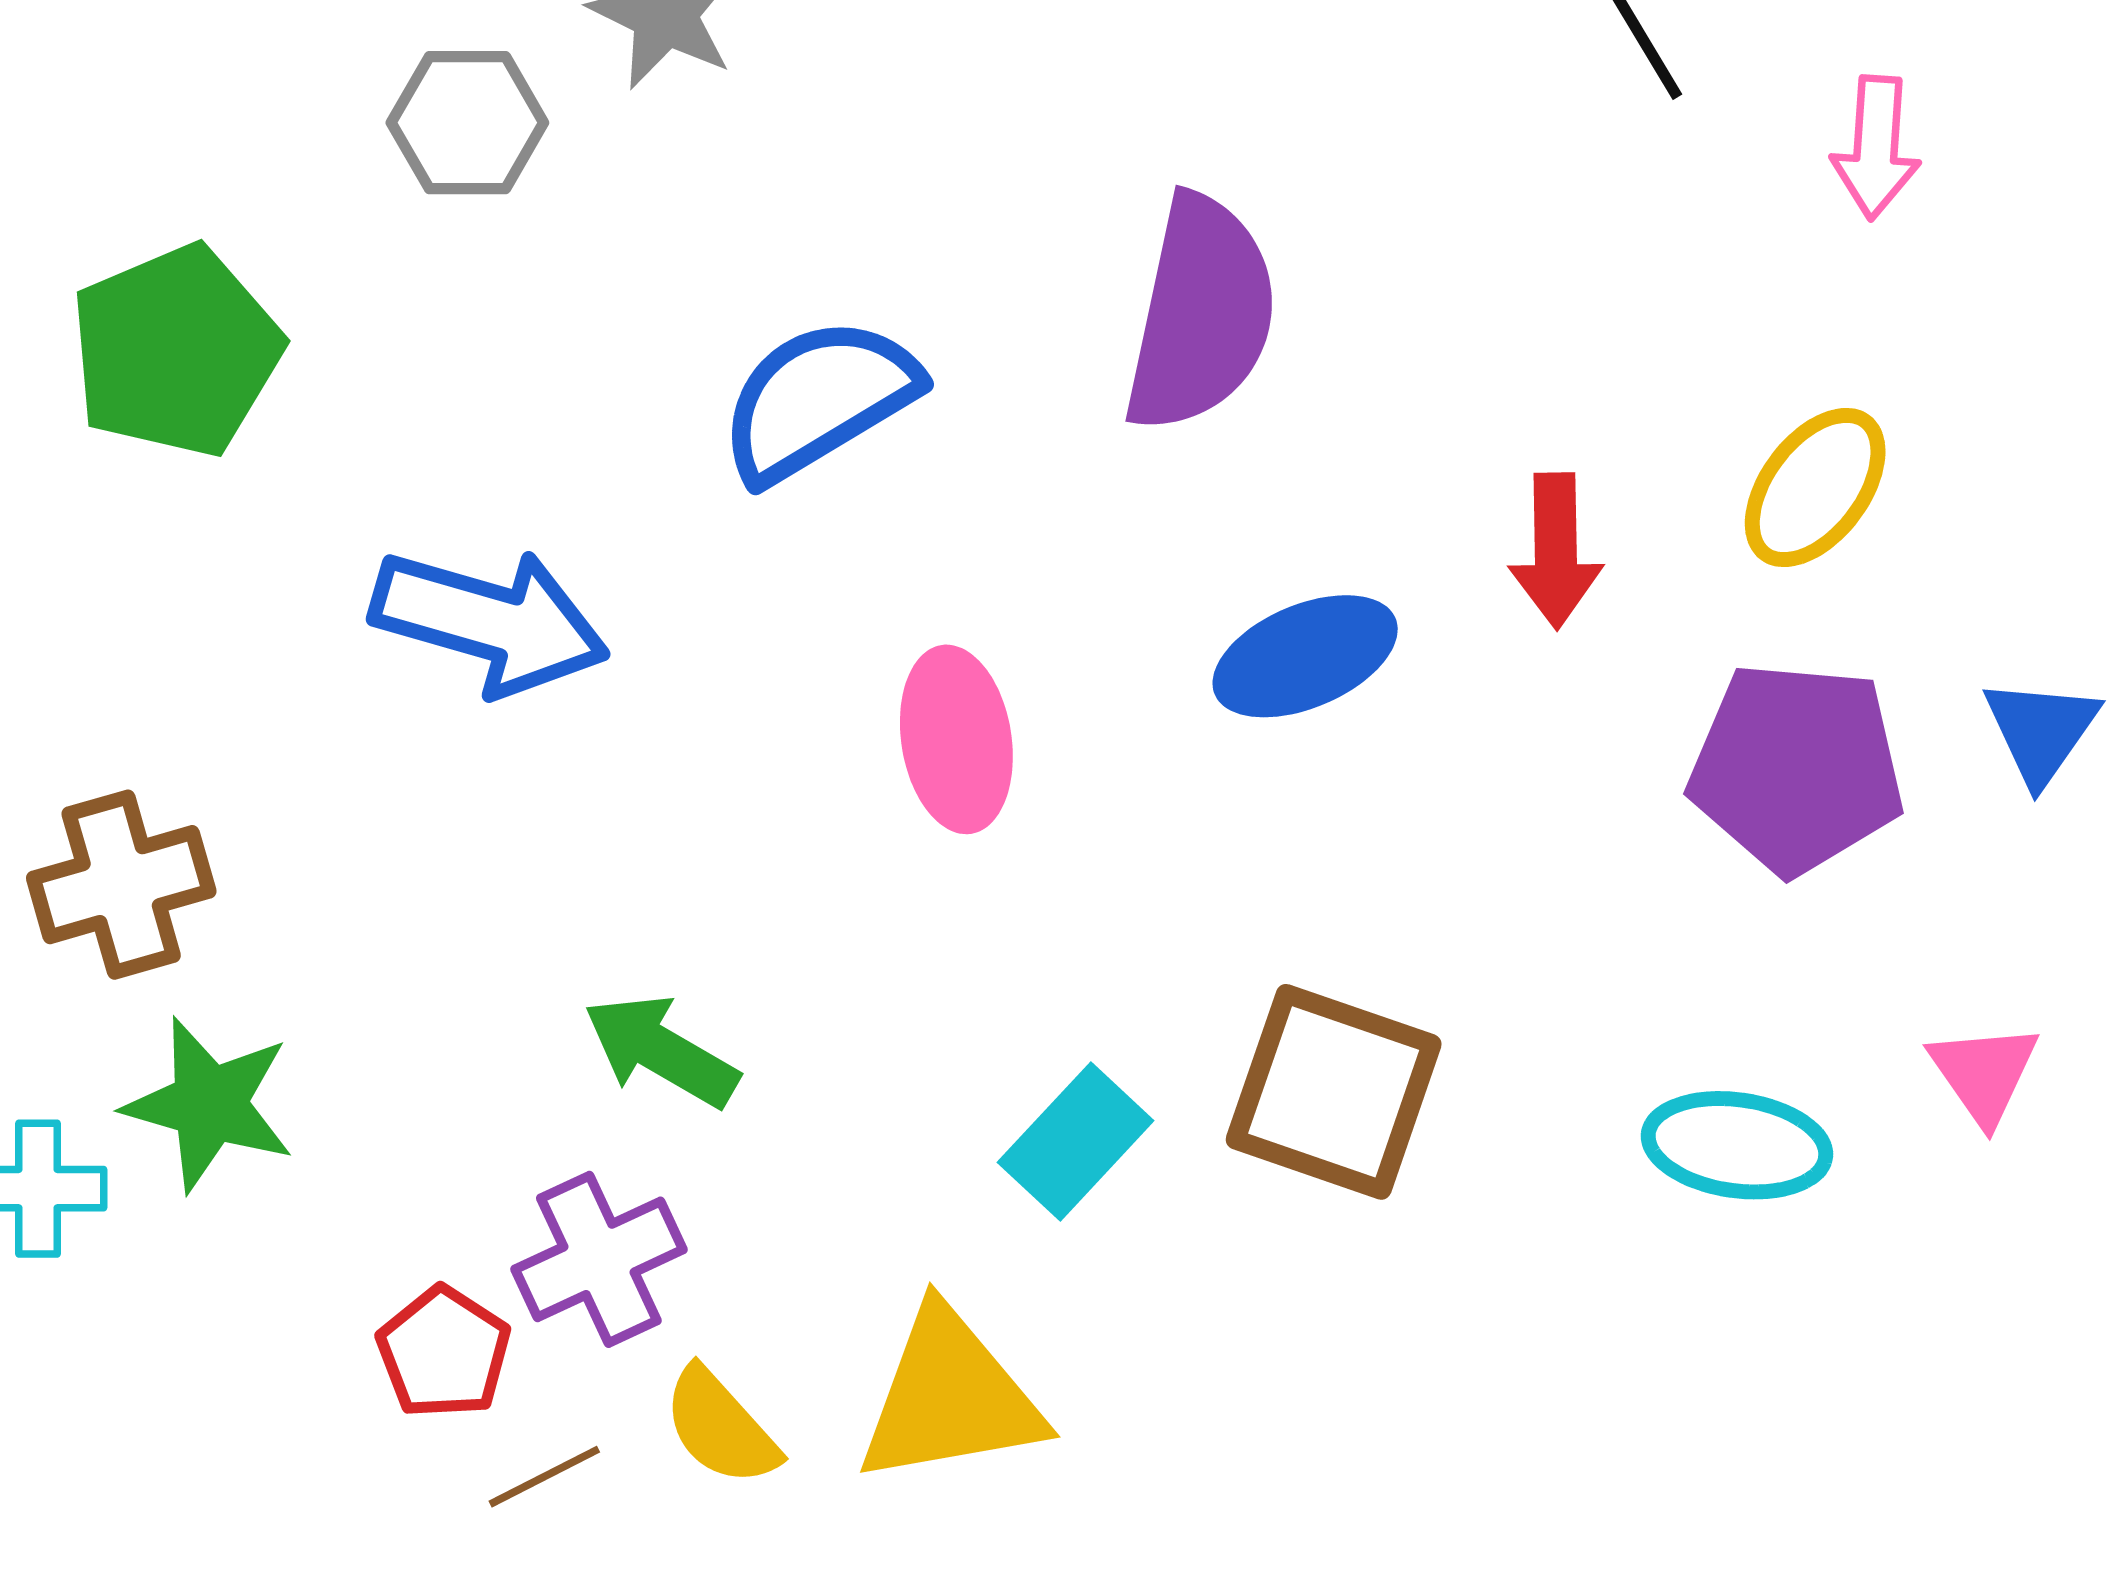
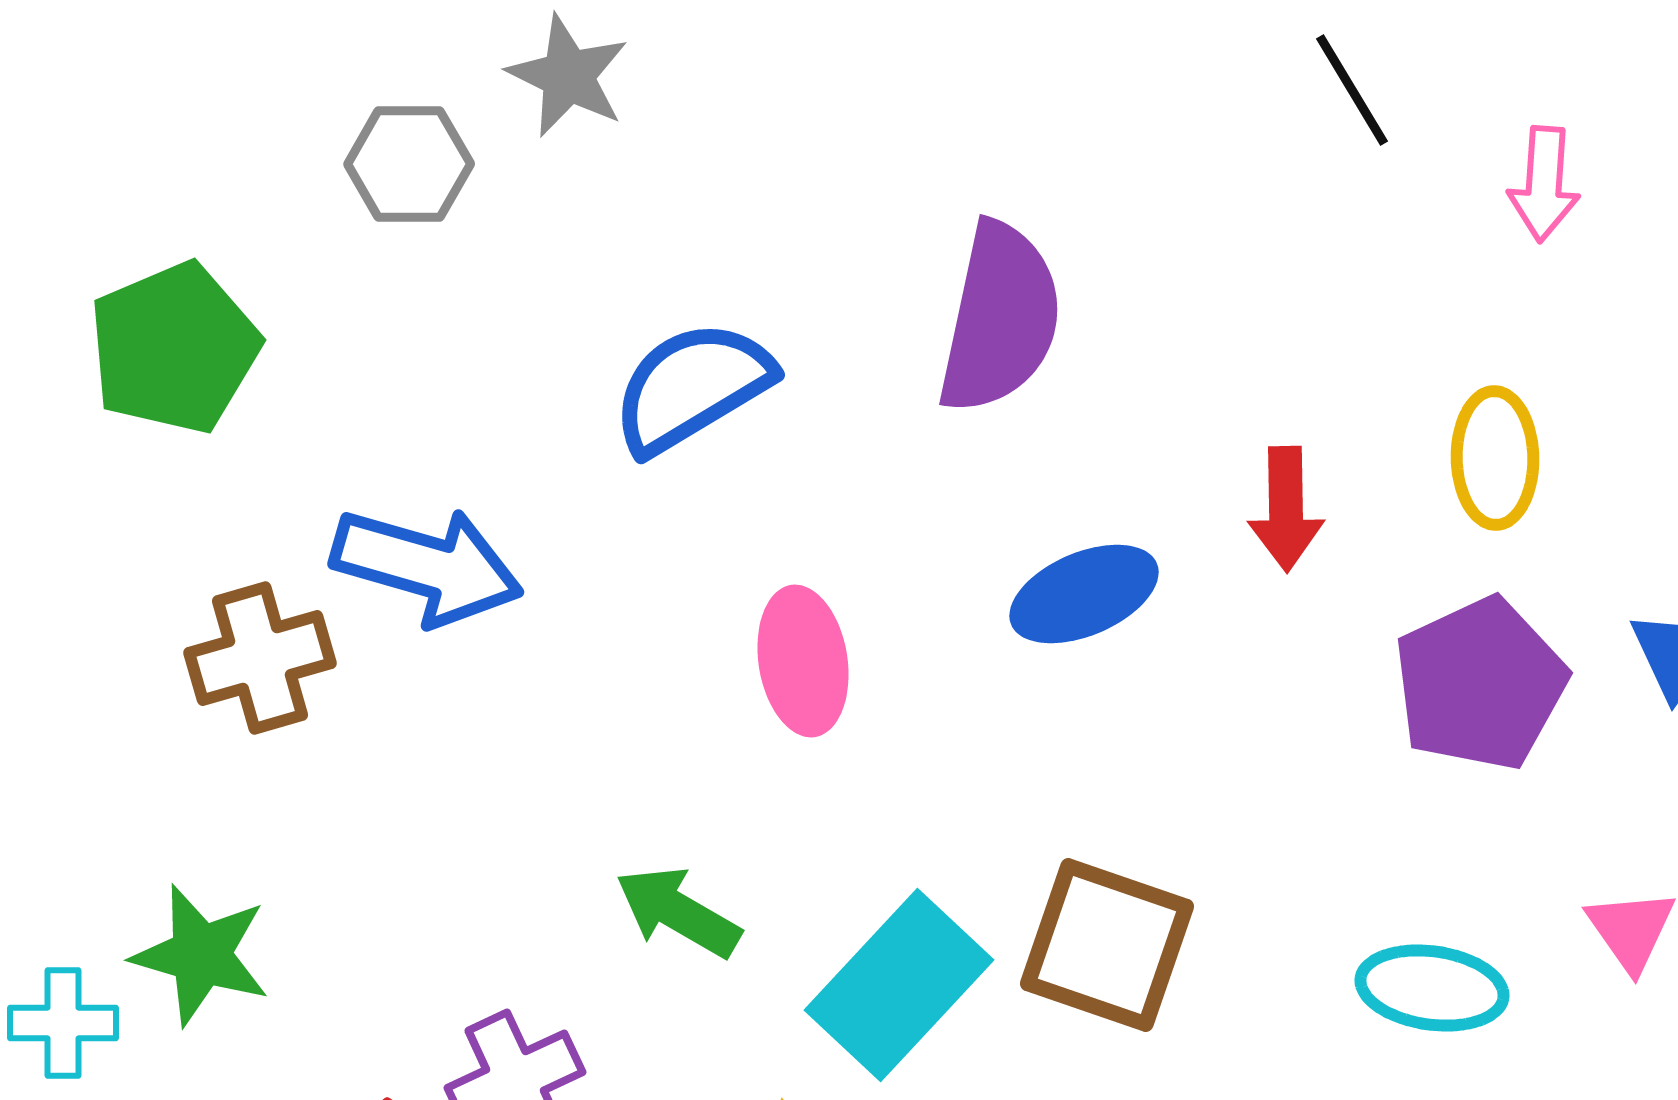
yellow ellipse: (1815, 488) -> (1495, 458), turned -38
purple pentagon: (1797, 768) -> (1480, 684), turned -30
brown cross: (121, 885) -> (260, 658), moved
green arrow: (661, 1051) -> (678, 912), moved
cyan rectangle: (1076, 1142) -> (899, 985), size x1.5

